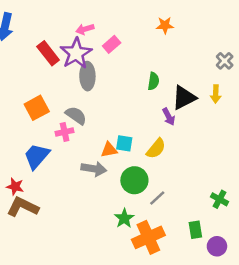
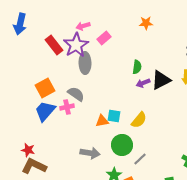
purple arrow: (169, 117) -> (143, 83), moved, turned 96
blue trapezoid: (37, 156) -> (45, 111), moved
gray arrow: (94, 169) -> (90, 153), moved

